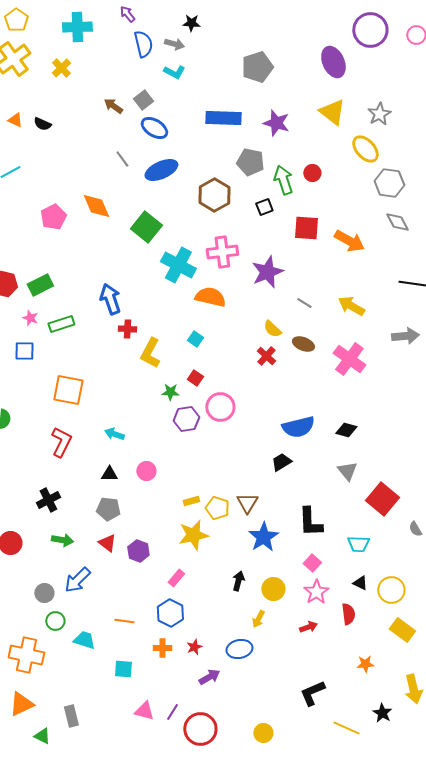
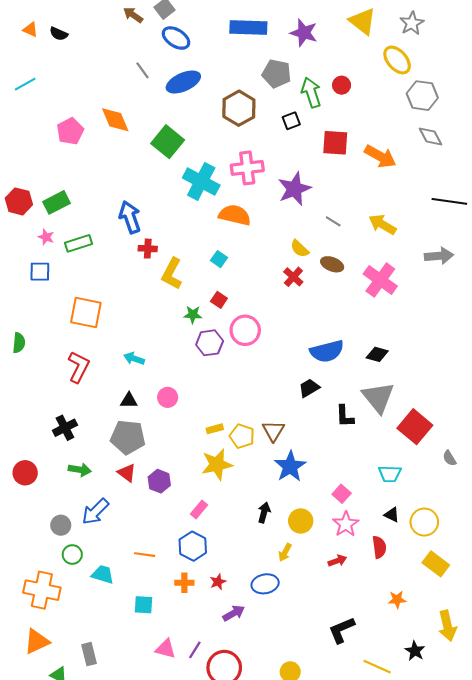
gray triangle: (347, 471) -> (378, 397), size x1.6
gray pentagon: (108, 509) -> (128, 437), size x1.4
black L-shape: (310, 522) -> (345, 416), moved, size x0.7

